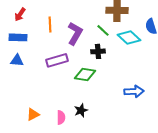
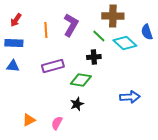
purple L-shape: (75, 33) -> (71, 25), moved
black star: (81, 110) -> (77, 104), moved
pink semicircle: (61, 117) -> (57, 123), turned -152

